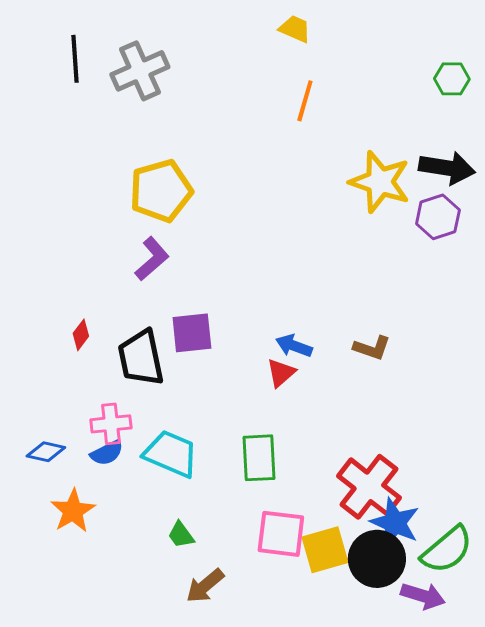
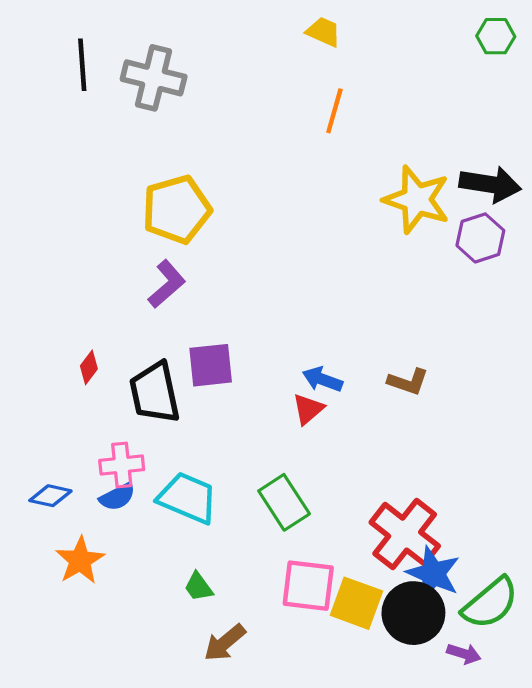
gray cross: (140, 71) -> (154, 78), turned 38
green hexagon: (452, 79) -> (496, 36), moved
green rectangle: (259, 458) -> (284, 502), turned -30
yellow square: (325, 550) -> (356, 603), turned 36
purple arrow: (423, 596) -> (464, 654), size x0.7

